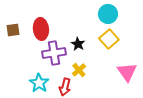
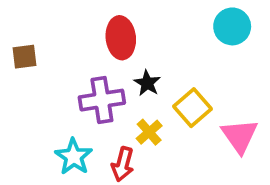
cyan circle: (108, 14) -> (232, 26), moved
red ellipse: (41, 29) -> (121, 38), moved
yellow square: (109, 39) -> (193, 108), moved

